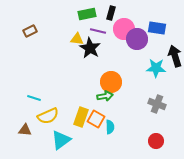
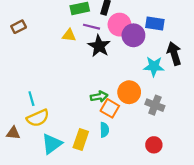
black star: (90, 48) -> (99, 46), moved
orange circle: (111, 82) -> (129, 92), moved
cyan line: (34, 98) -> (31, 99), moved, turned 56
yellow rectangle: (81, 117) -> (81, 139), moved
orange square: (96, 119) -> (110, 108), moved

